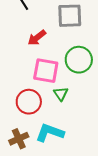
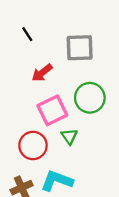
pink square: (46, 71) -> (52, 110), turned -36

